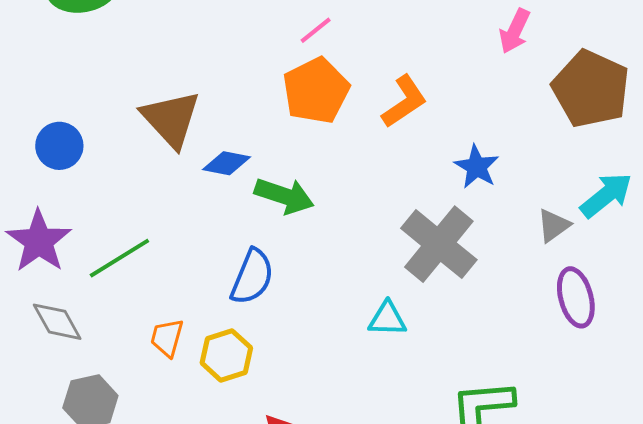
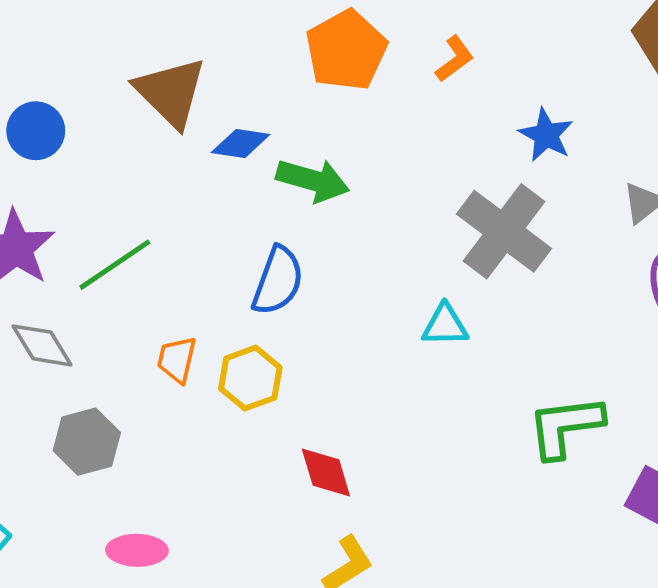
orange L-shape: (404, 101) -> (455, 59), size x0.7

